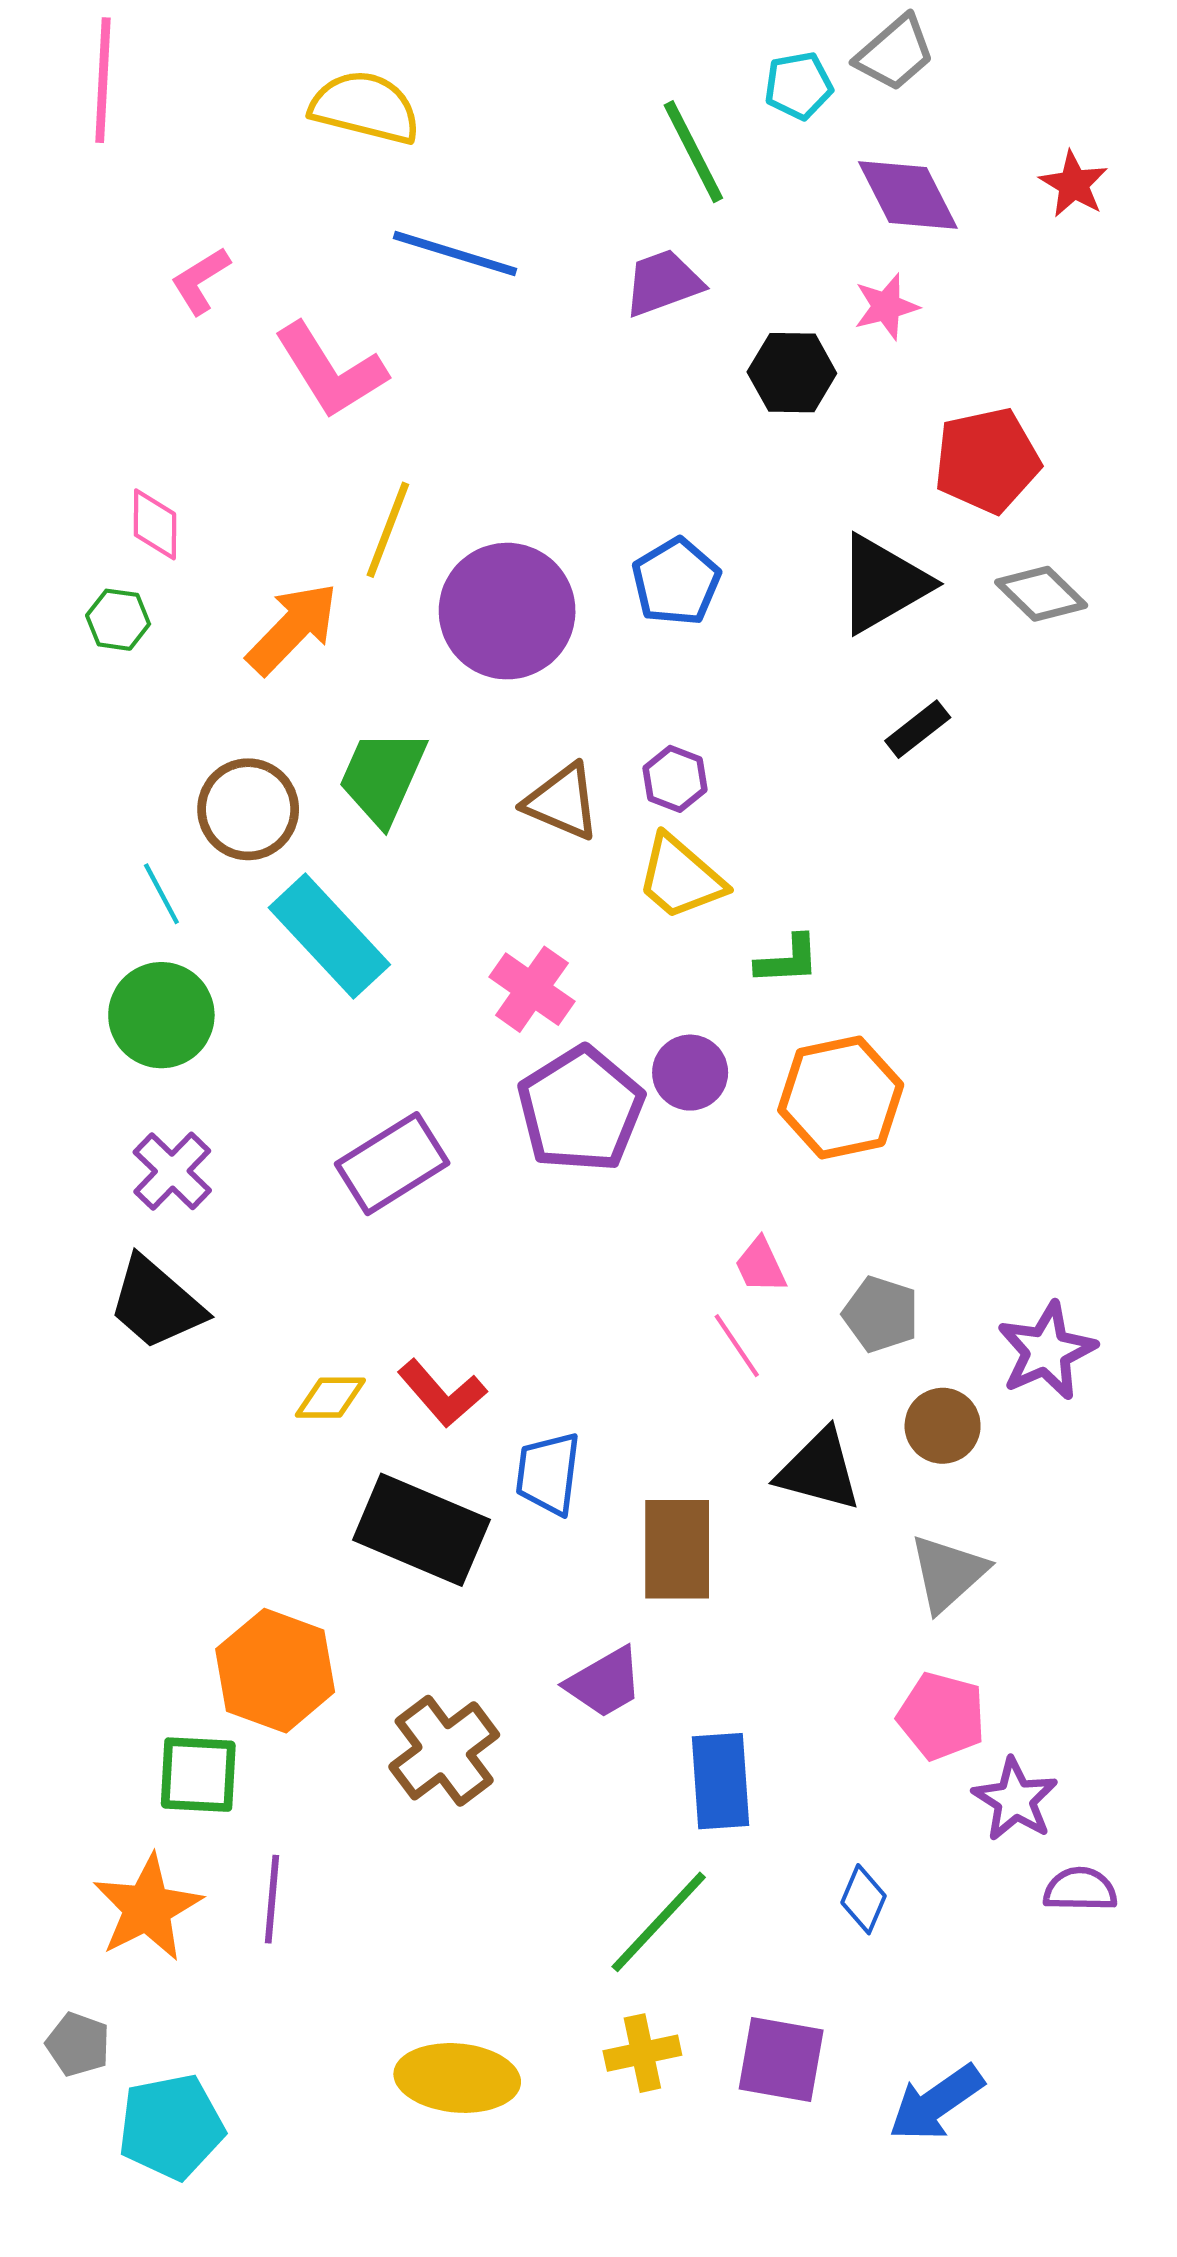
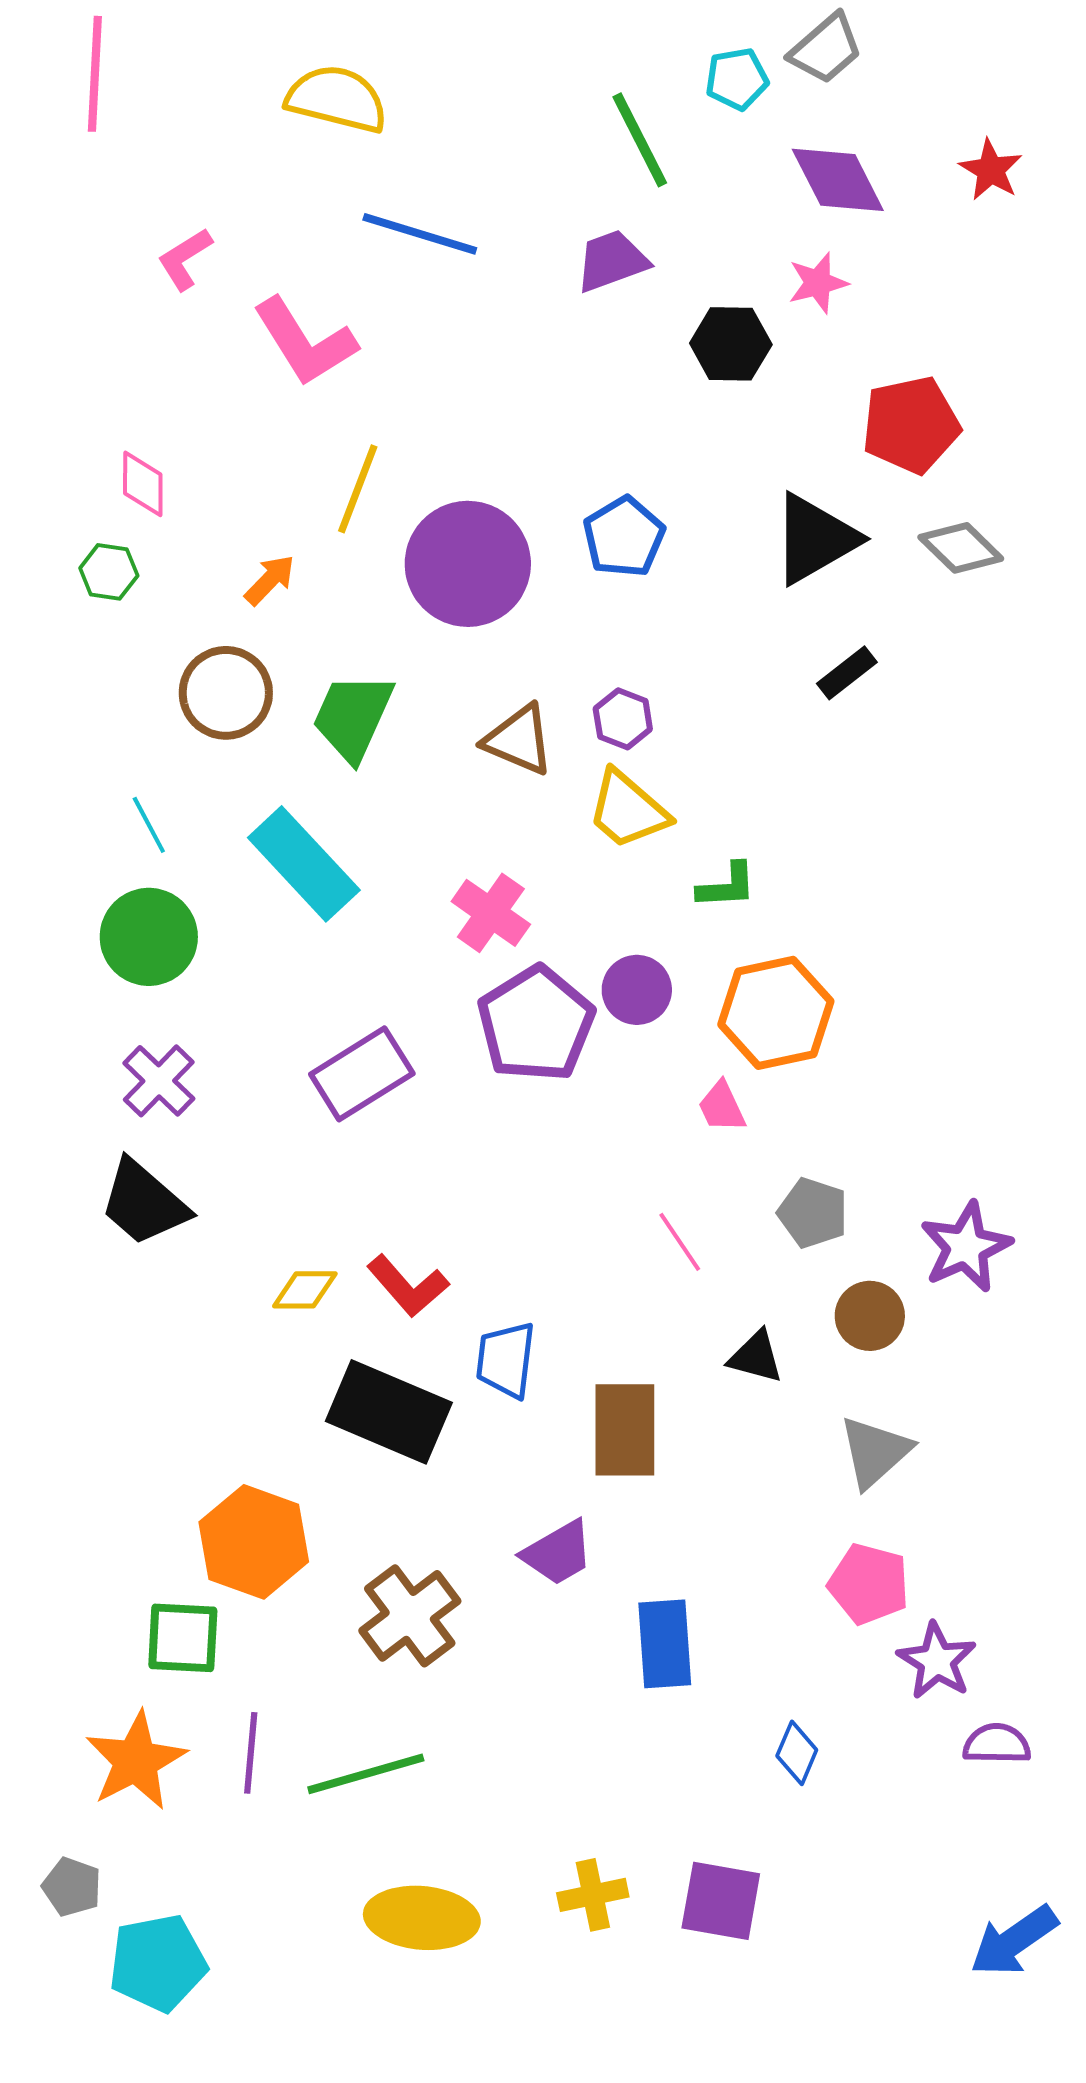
orange arrow: (293, 628) -> (270, 580), size x0.6
brown circle: (248, 809) -> (226, 693), moved
pink trapezoid: (761, 1265) -> (722, 1107), moved
black triangle: (819, 1470) -> (756, 1357), size x0.7
green line: (659, 1922) -> (366, 1774), moved, turned 31
blue arrow: (936, 2103) -> (1014, 1941), moved

